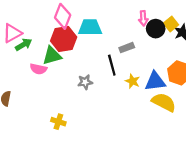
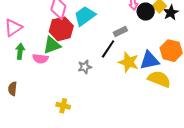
cyan trapezoid: (90, 27) -> (85, 16), turned -30
green arrow: (24, 45) -> (20, 51), moved, turned -49
black line: (112, 65) -> (108, 49), turned 54
yellow star: (133, 81) -> (129, 62), size x1.5

